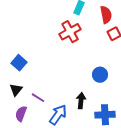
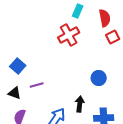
black triangle: (16, 90) -> (15, 93), turned -48
purple line: (38, 98) -> (37, 85), moved, turned -48

